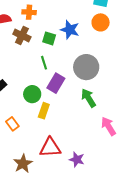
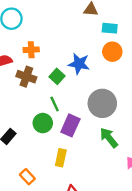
green square: (49, 38) -> (57, 76), turned 32
green circle: (32, 94) -> (43, 123), moved

